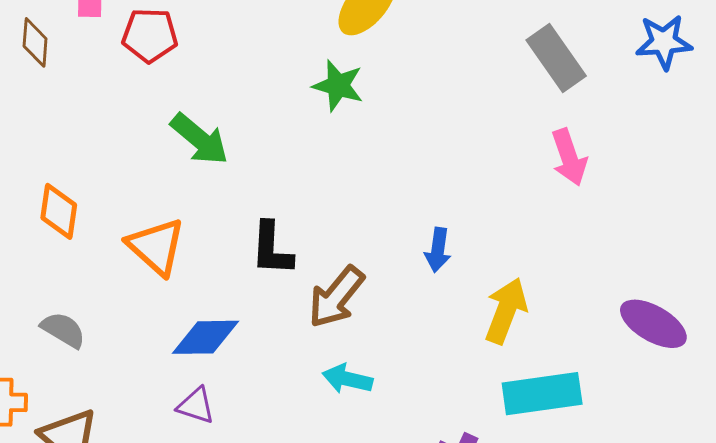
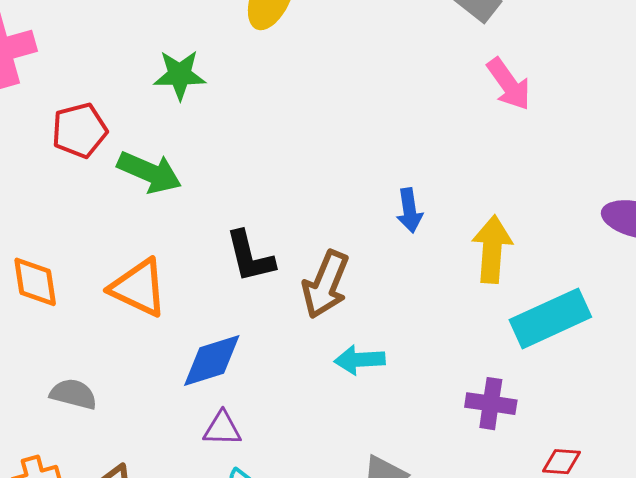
red pentagon: (150, 35) -> (79, 130), moved
green star: (338, 86) -> (180, 75), moved

